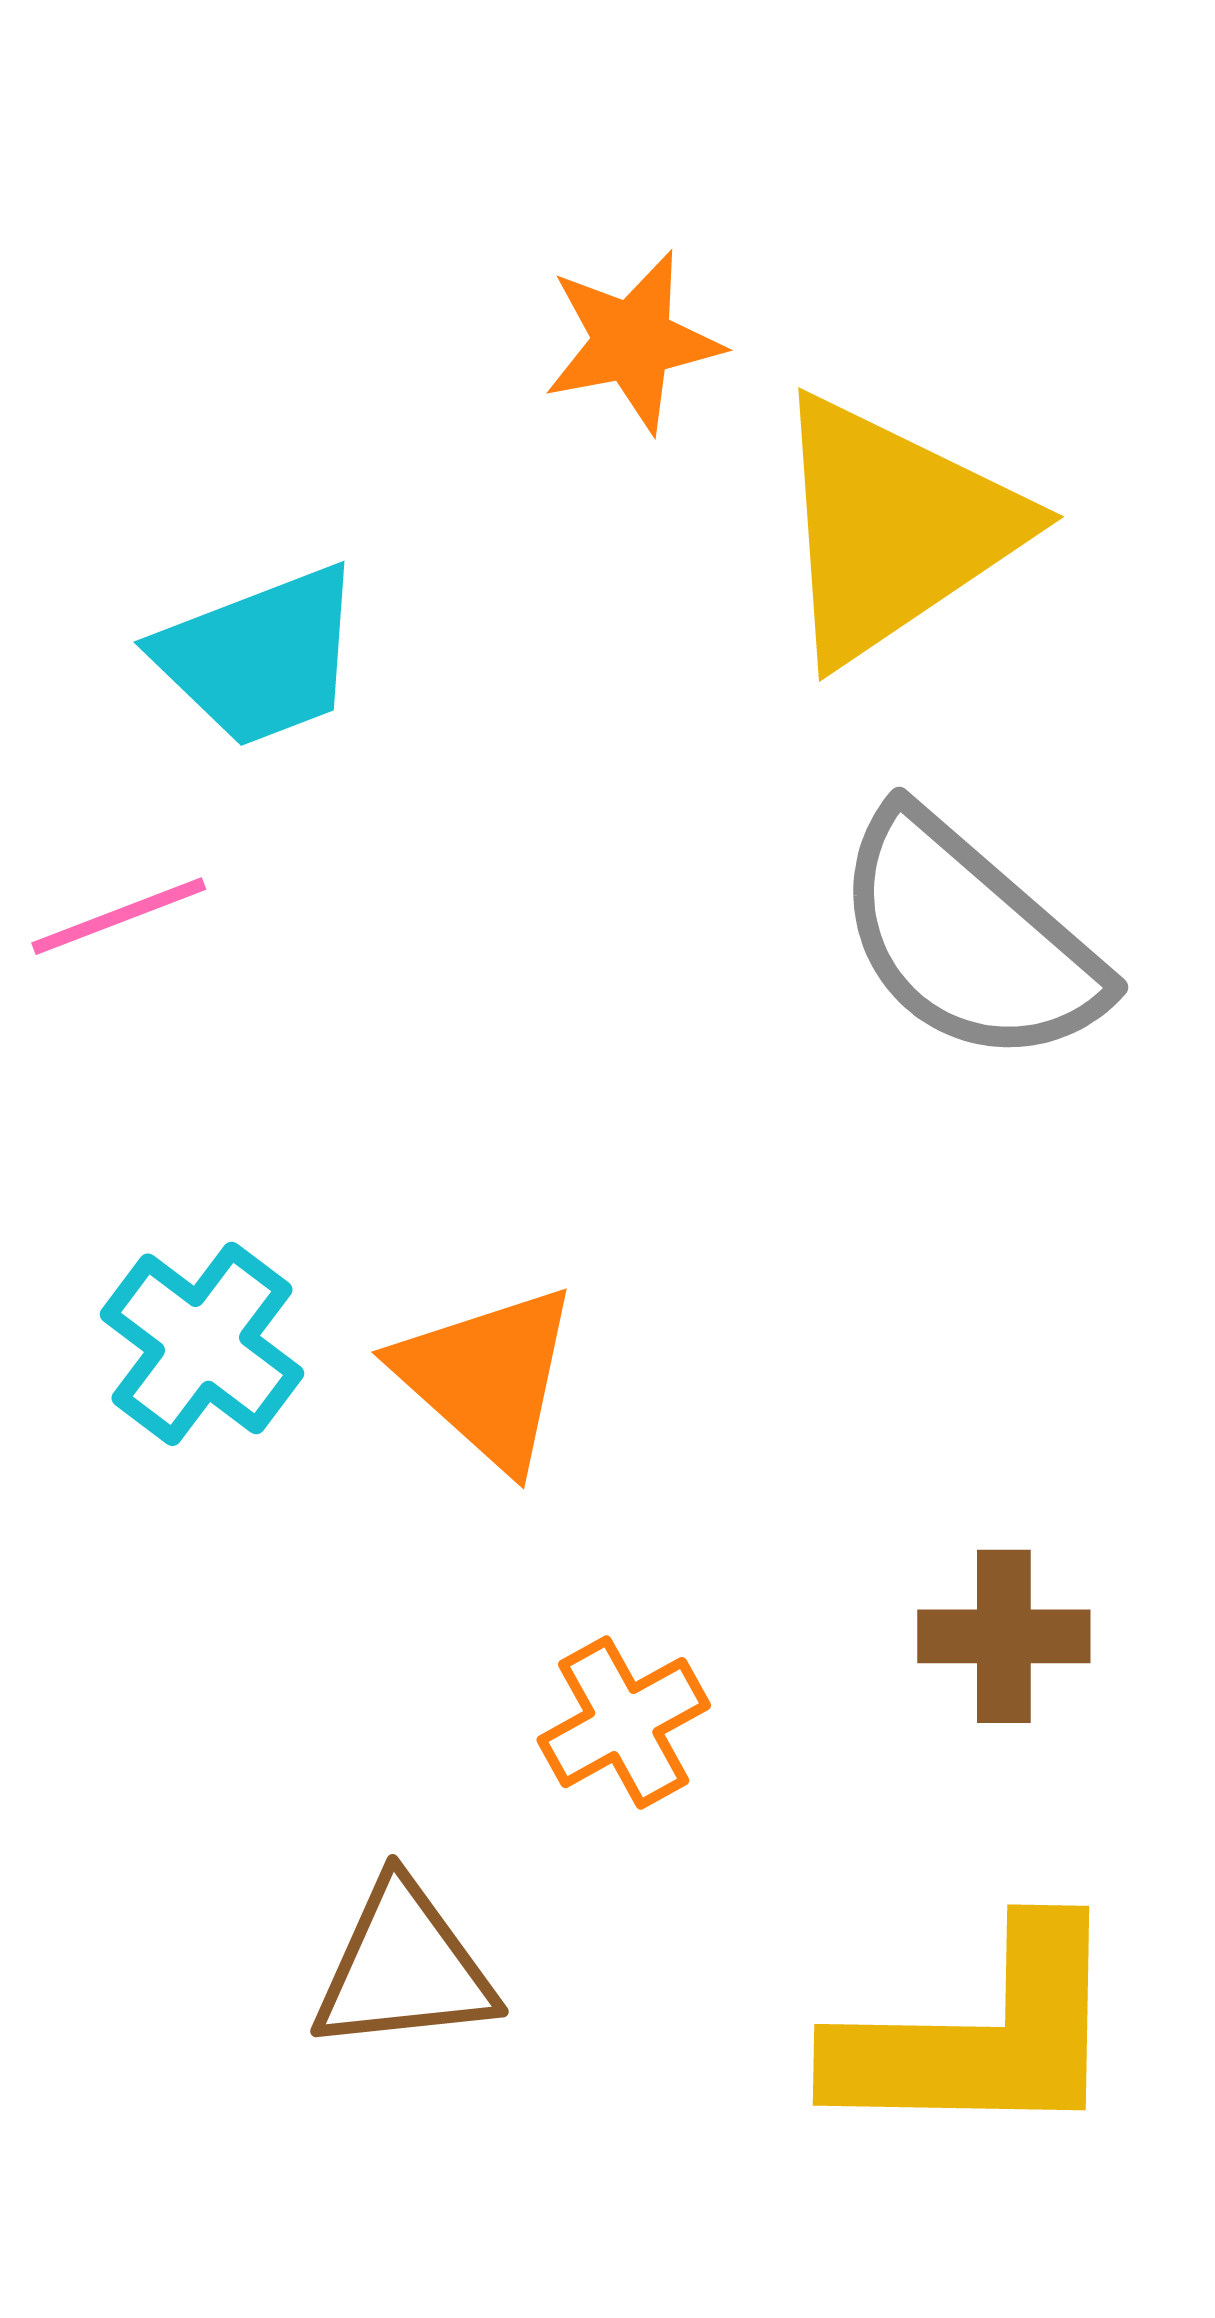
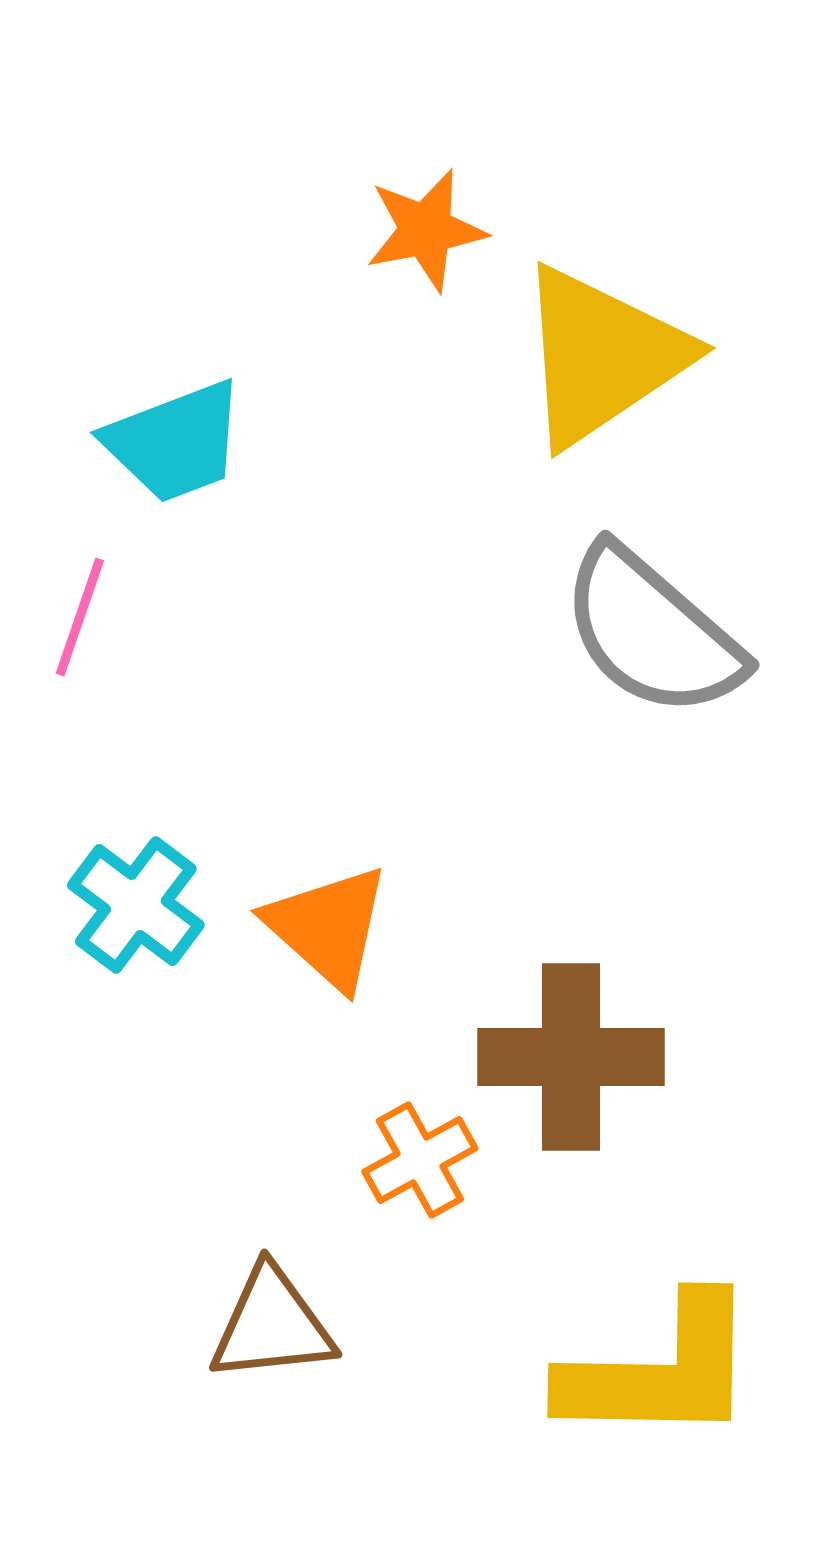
pink line: (119, 916) -> (80, 617), turned -50
brown cross: (1004, 1636) -> (571, 1057), moved, size x1.6

